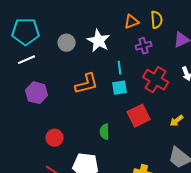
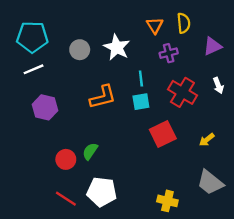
orange triangle: (132, 22) -> (155, 25), turned -42
green semicircle: (105, 132) -> (90, 151), moved, turned 35

